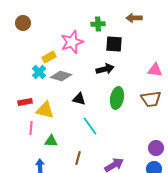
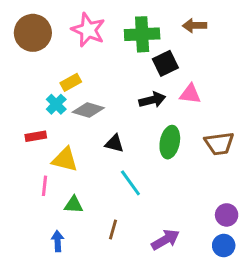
brown circle: (23, 23) -> (33, 33), size x1.6
green cross: (98, 24) -> (142, 34), size x1.6
pink star: (72, 42) -> (88, 30), moved, turned -30
black square: (114, 44) -> (165, 63), turned -30
pink triangle: (155, 70) -> (190, 94), moved
red rectangle: (25, 102) -> (36, 136), moved

